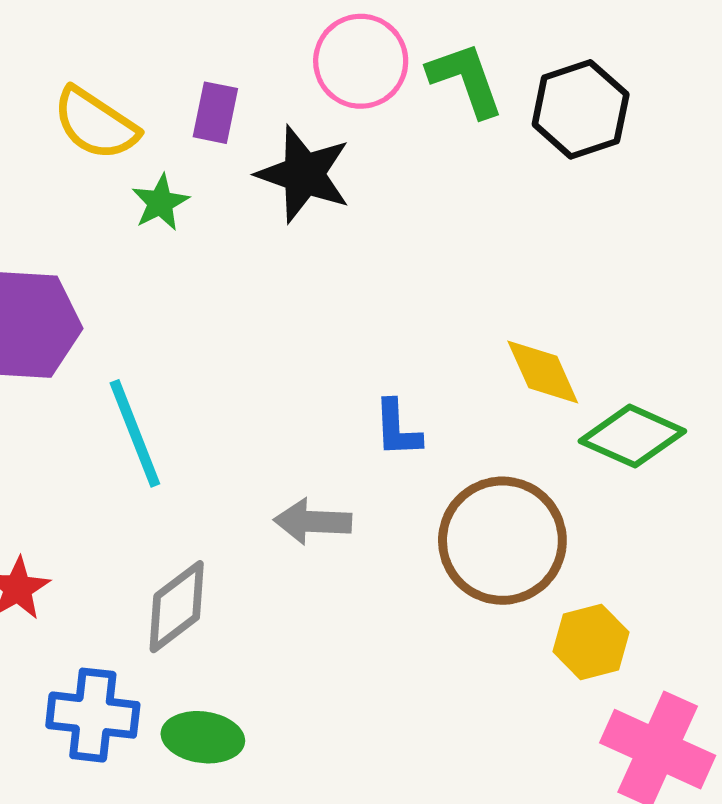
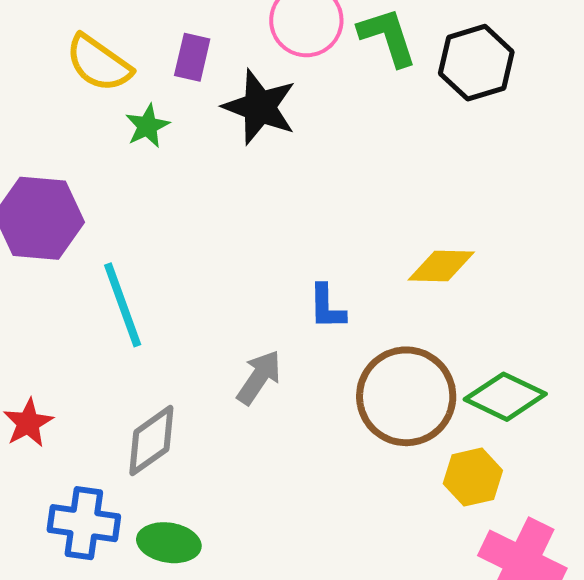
yellow diamond: (543, 372) -> (441, 266), turned -66
green diamond: (632, 436) -> (505, 397), moved
gray arrow: (313, 522) -> (259, 377), turned 120

